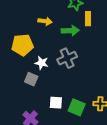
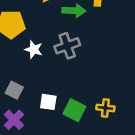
gray square: (31, 79) -> (14, 90), moved

